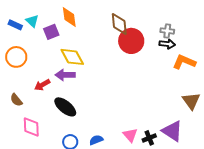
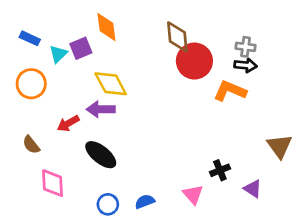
cyan triangle: (32, 21) -> (58, 54), moved, turned 32
orange L-shape: (184, 62) -> (230, 91), moved
purple triangle: (172, 131) -> (253, 189), size x0.6
black cross: (149, 138) -> (220, 170), moved

